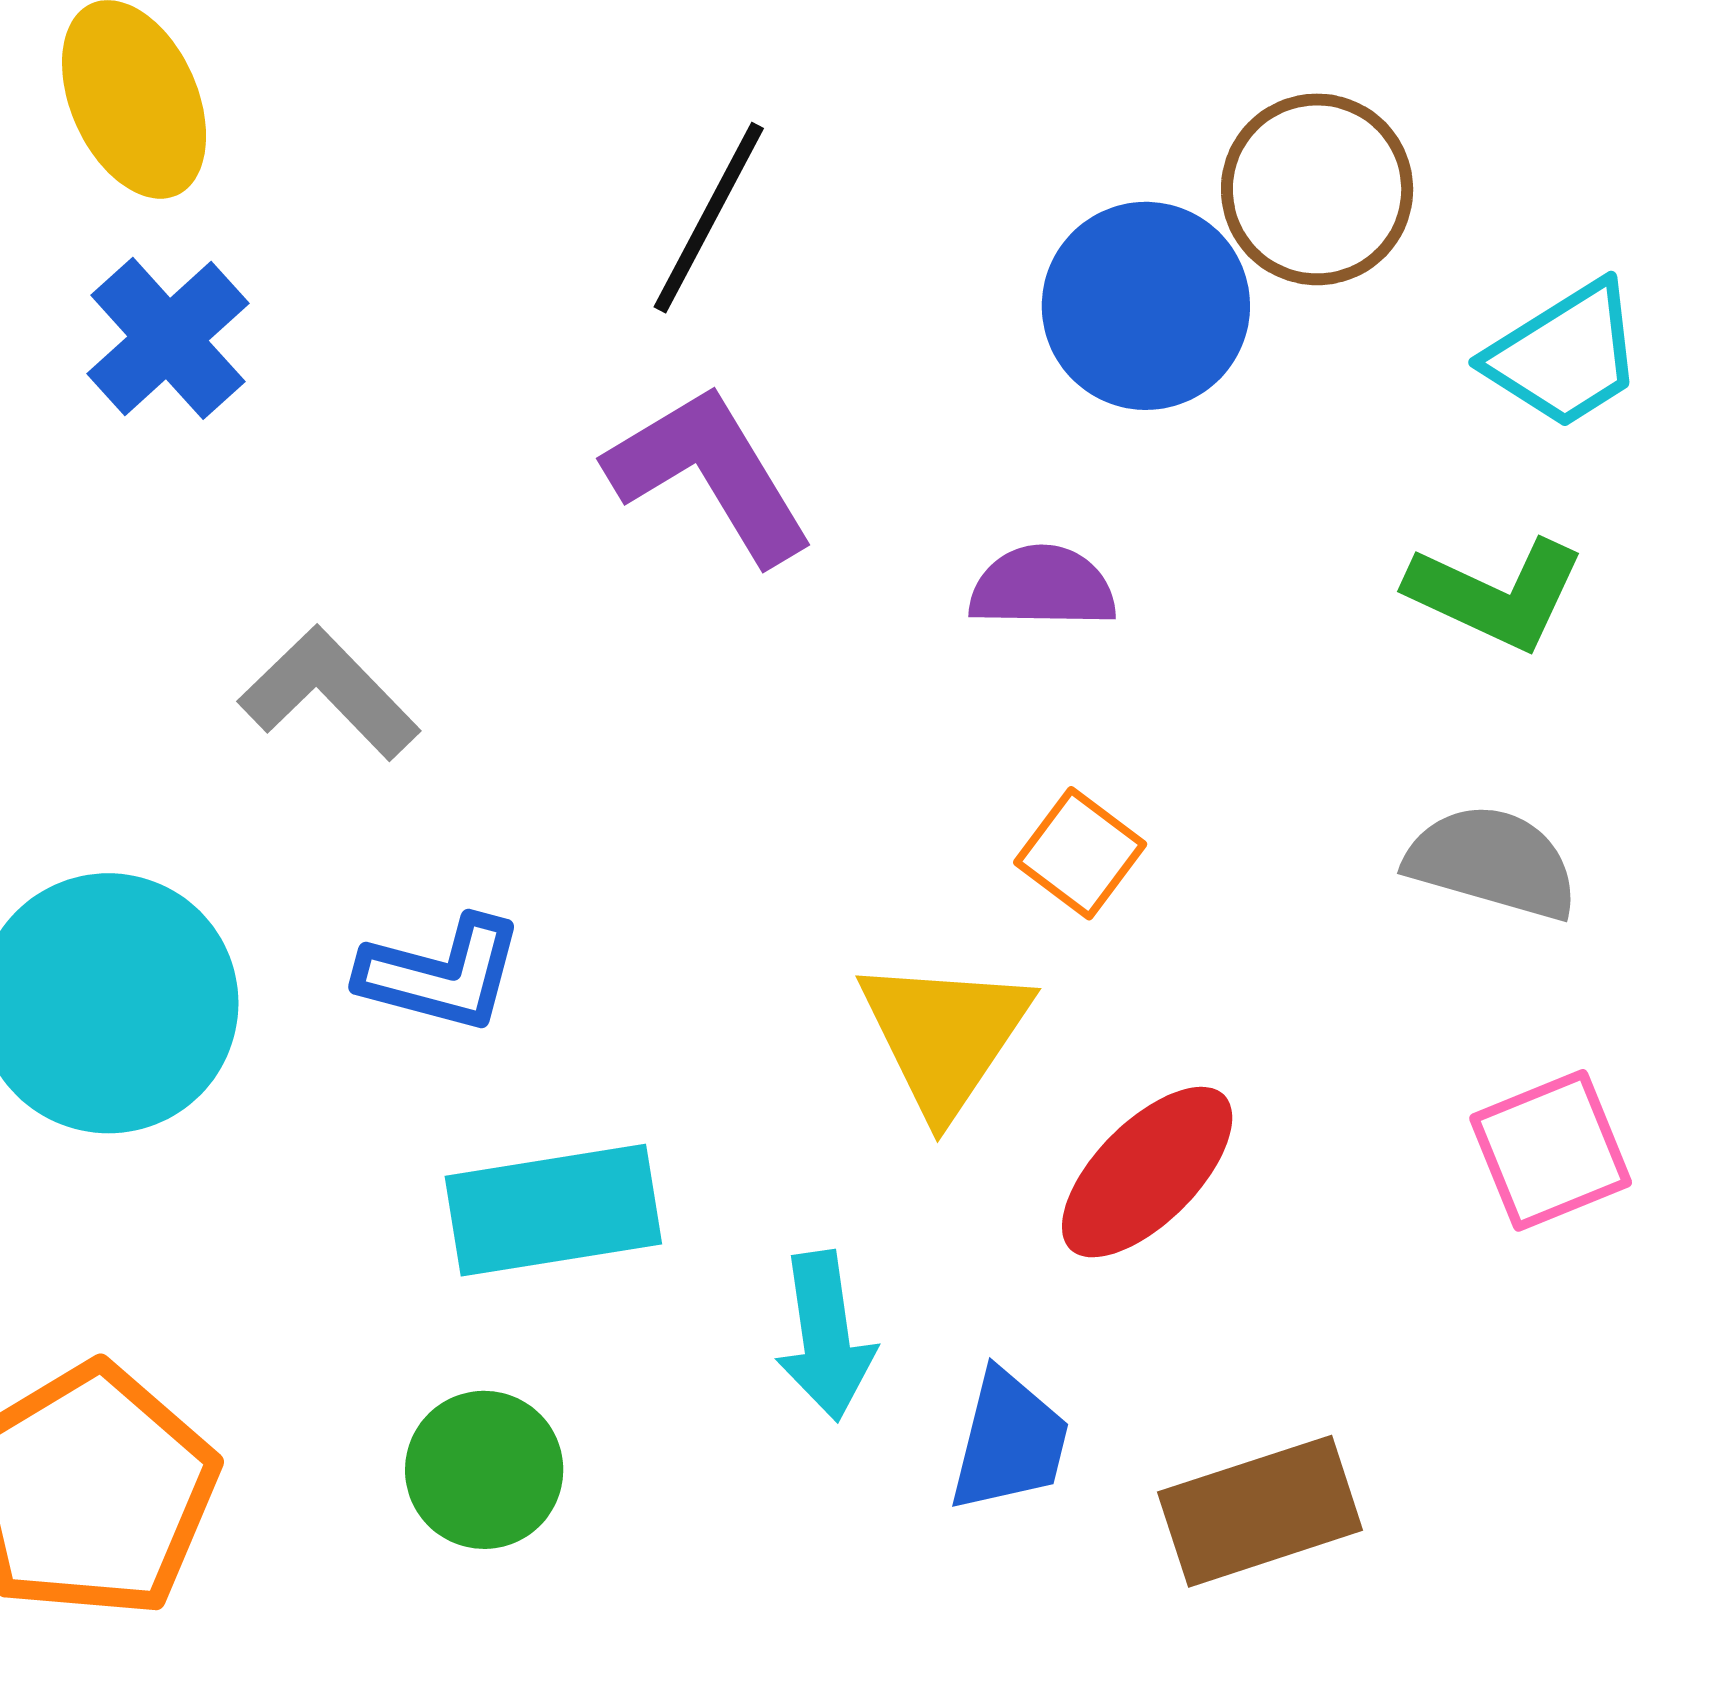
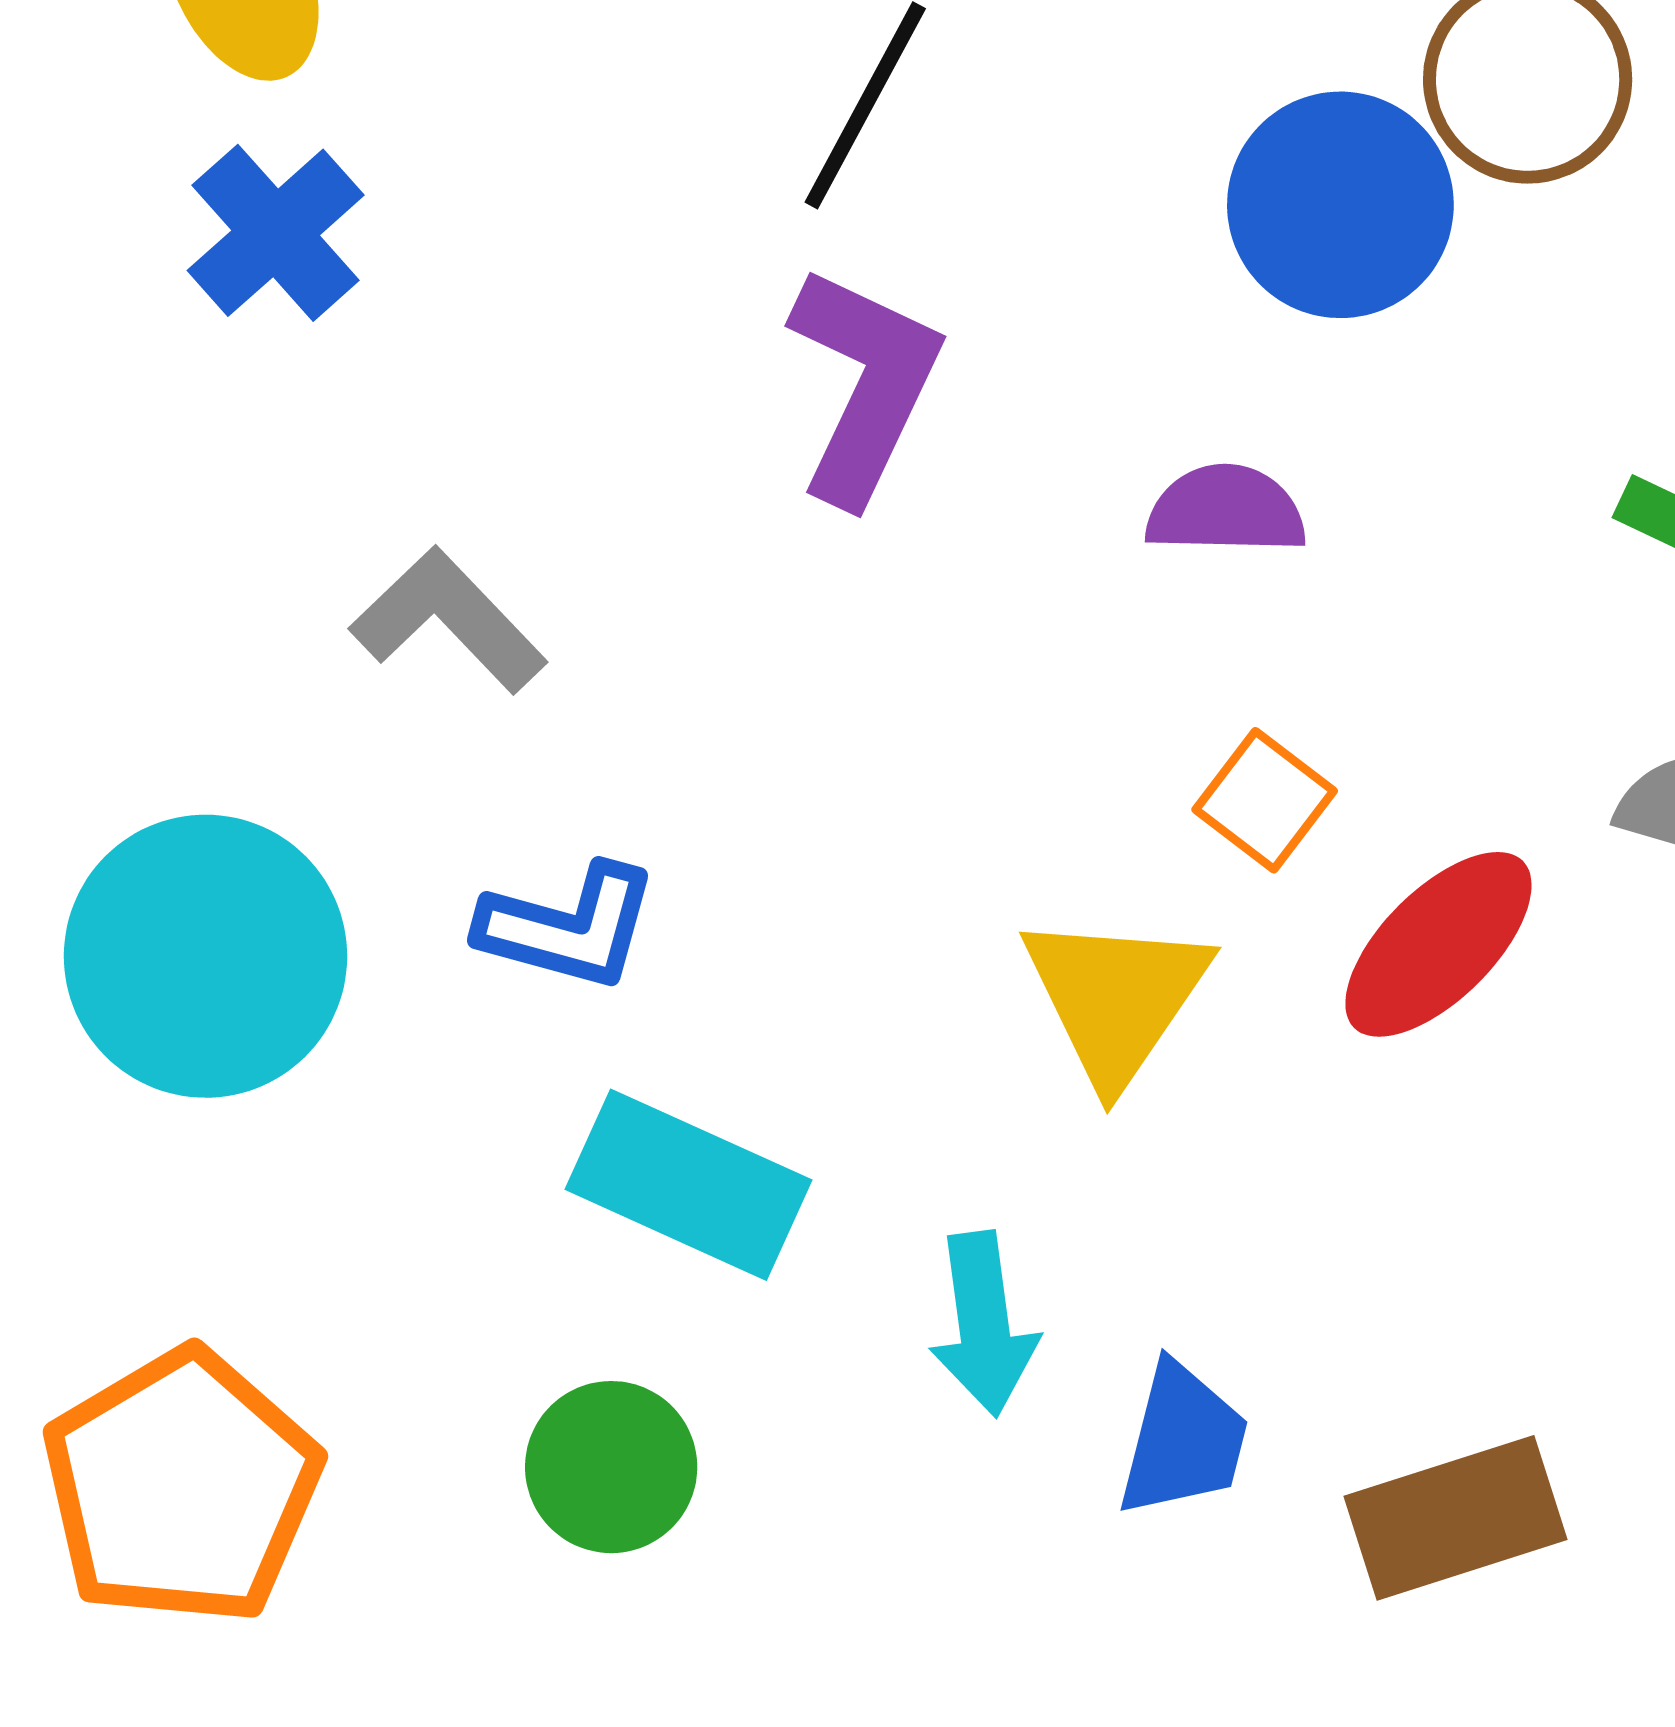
purple L-shape: (710, 474) -> (864, 385), turned 56
red ellipse: (1147, 1172) -> (1438, 944), moved
cyan rectangle: (553, 1210) -> (689, 1185), turned 33

